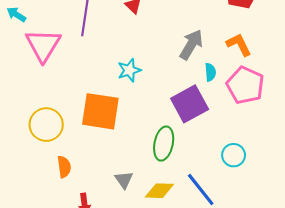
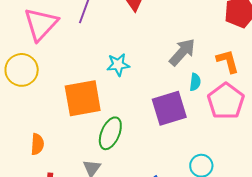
orange square: (100, 111) -> (83, 98), turned -30
yellow circle: (46, 125) -> (22, 70), moved
green ellipse: (164, 144) -> (110, 133), moved

